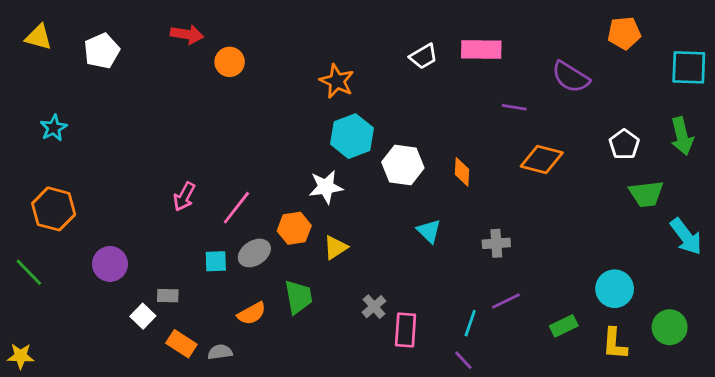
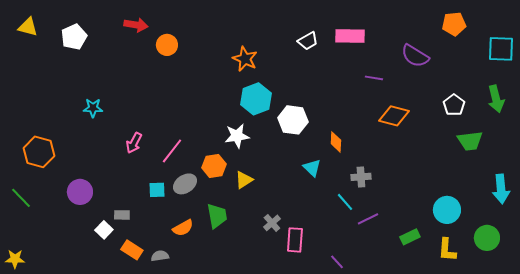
cyan star: (54, 128) -> (93, 108), moved, turned 30
orange diamond: (462, 172) -> (336, 142), moved
cyan arrow: (686, 236) -> (501, 189), moved, turned 32
cyan line: (470, 323) -> (345, 202), moved, turned -60

